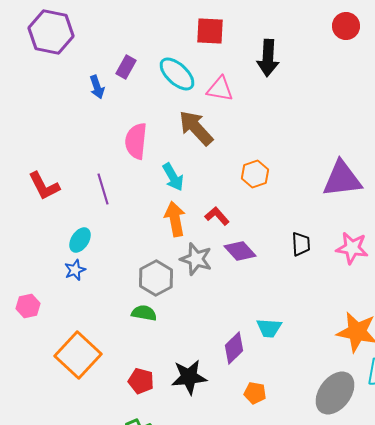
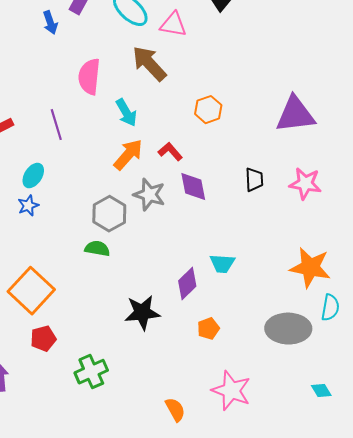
orange arrow: (175, 219) -> (128, 155), turned 52
purple diamond: (240, 251) -> (193, 187), turned 32
red pentagon: (141, 381) -> (43, 339), moved, turned -30
orange pentagon: (255, 393) -> (208, 329), turned -30
gray ellipse: (335, 393) -> (288, 329), turned 54

